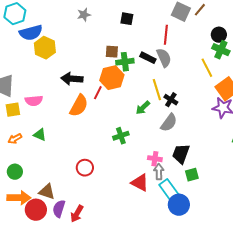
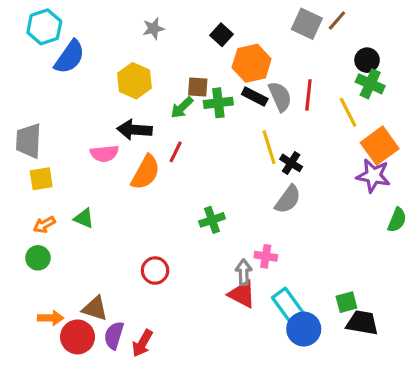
black square: (127, 19) -> (221, 35), turned 32
blue semicircle: (31, 33) -> (70, 57), turned -40
red line: (166, 35) -> (308, 95), moved
yellow hexagon: (45, 48) -> (134, 81), moved
orange hexagon: (112, 78) -> (252, 63), moved
pink semicircle: (34, 101) -> (104, 153), moved
green arrow: (143, 108) -> (182, 108), moved
black trapezoid: (181, 154) -> (362, 323), moved, turned 80
green circle: (15, 172) -> (38, 258), moved
gray arrow: (159, 172) -> (244, 272), moved
green square: (192, 175) -> (346, 302), moved
orange arrow: (19, 198) -> (51, 318), size x0.7

